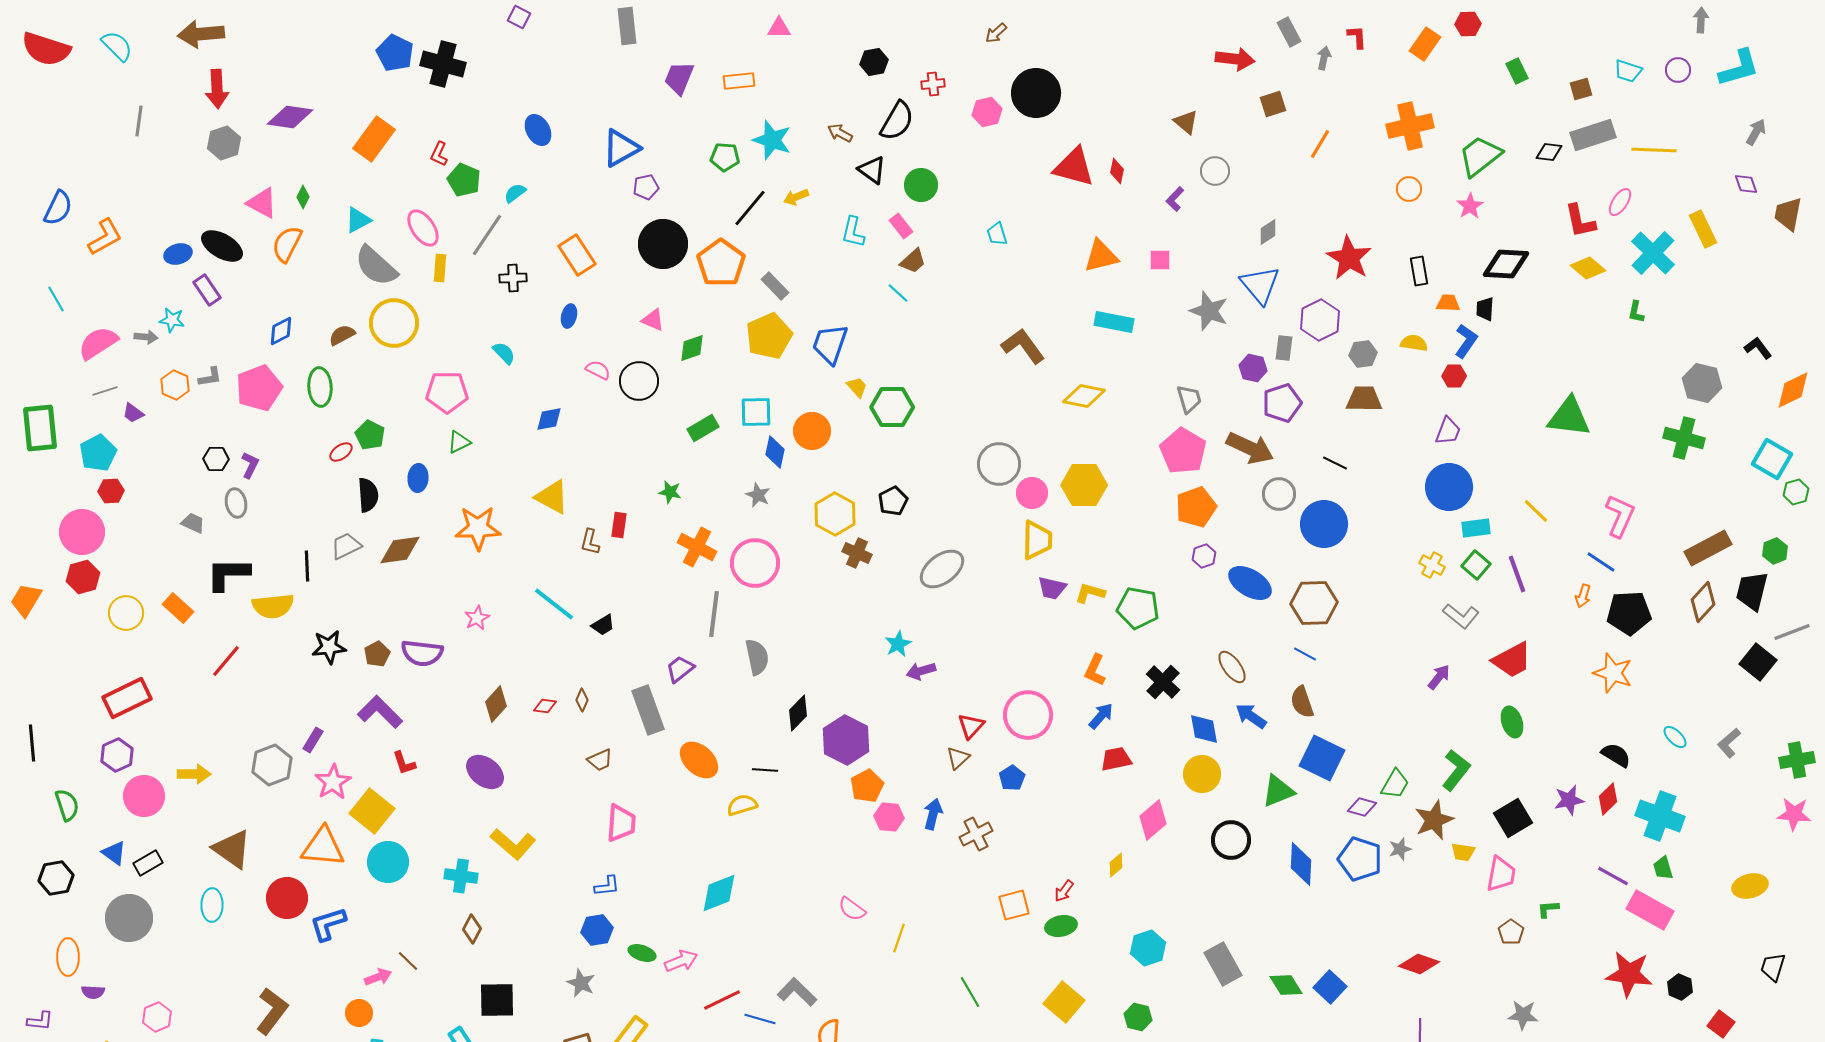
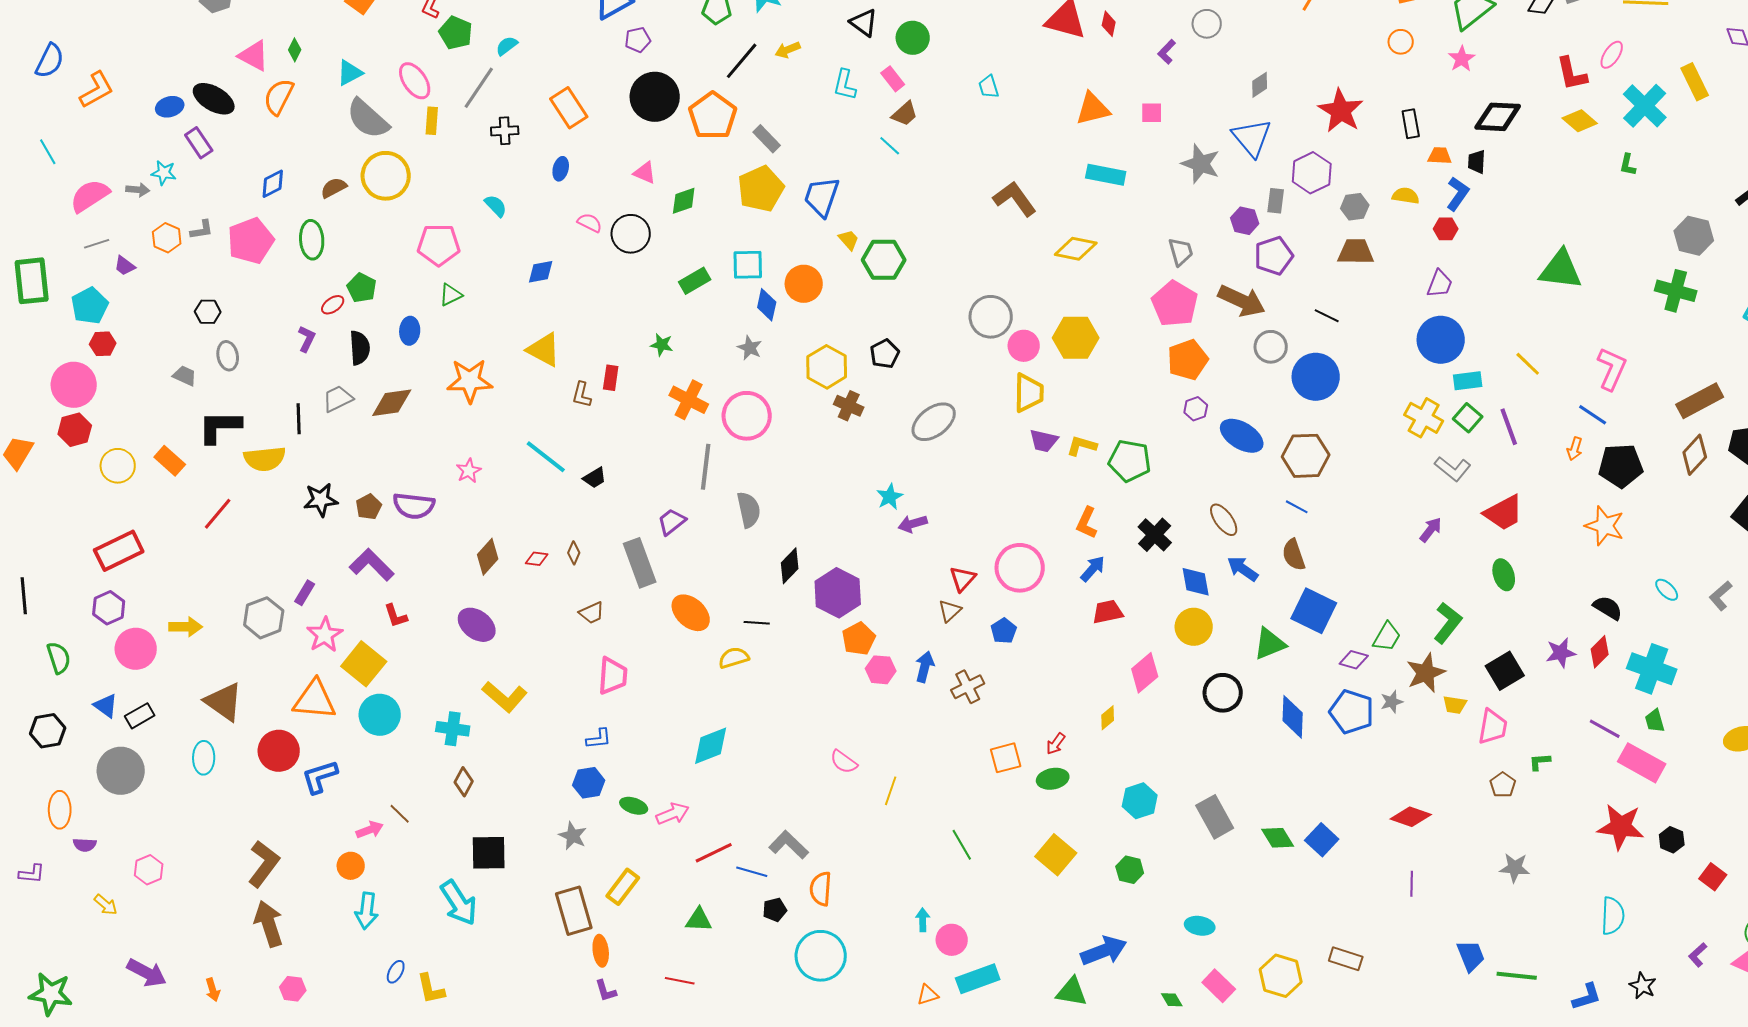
purple L-shape: (250, 465) -> (307, 339), moved
yellow cross: (1432, 565) -> (1424, 418), size x1.5

